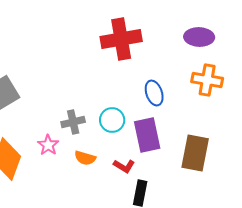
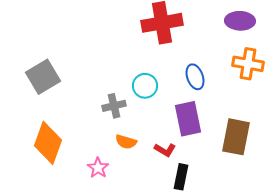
cyan circle: (112, 120) -> (145, 86), moved
pink star: (48, 145) -> (98, 168), moved

